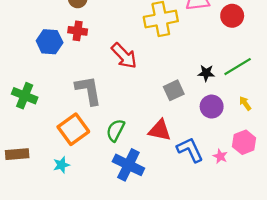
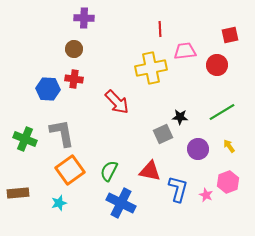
black star: (206, 73) -> (180, 117), moved
gray L-shape: (88, 90) -> (62, 133), moved
blue L-shape: (190, 150) -> (178, 189), turned 40

